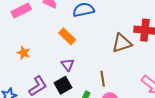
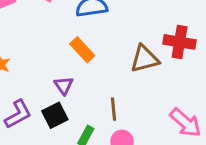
orange rectangle: (67, 36) -> (82, 50), moved

